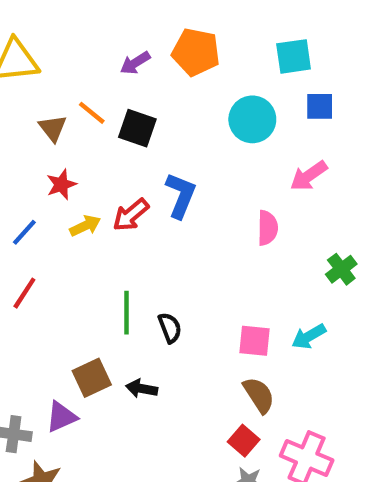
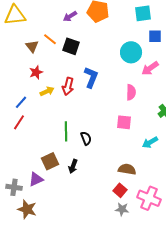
cyan circle: (252, 119) -> (131, 52), moved
red arrow: (131, 215) -> (68, 86), turned -36
blue line: (24, 232) -> (21, 102), moved
pink square: (255, 341) -> (124, 122), moved
black arrow: (142, 389) -> (73, 166), turned -80
brown semicircle: (259, 395) -> (127, 169), turned -48

